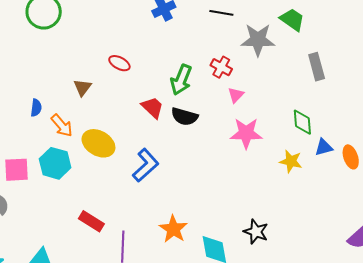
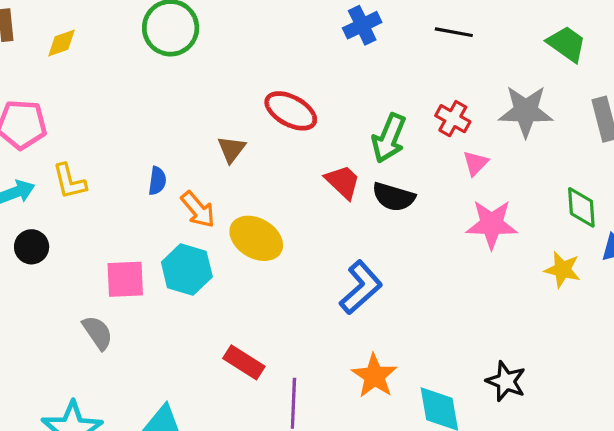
gray star: (258, 40) -> (526, 111), moved
red ellipse: (119, 63) -> (291, 111), size x1.5
blue L-shape: (146, 165) -> (361, 287), moved

